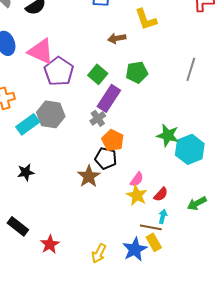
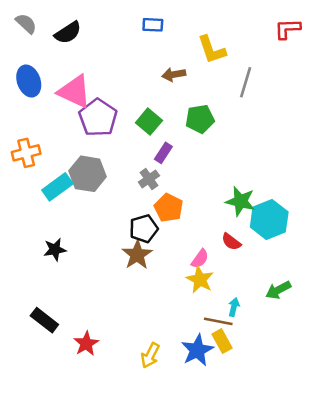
gray line: (191, 69) -> (246, 82), moved
purple rectangle: (109, 98) -> (163, 153), size x0.6
black pentagon: (106, 158) -> (144, 229), moved, turned -30
red semicircle: (161, 194) -> (231, 242), moved, turned 84

